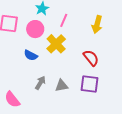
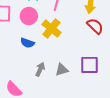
red semicircle: (91, 58) -> (95, 26), moved

